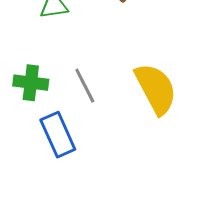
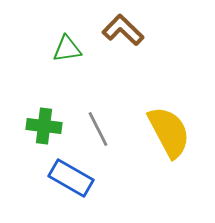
blue rectangle: (58, 135) -> (71, 178), turned -36

